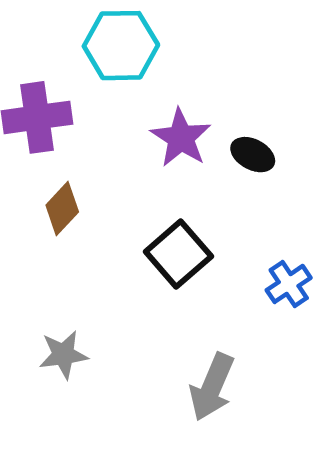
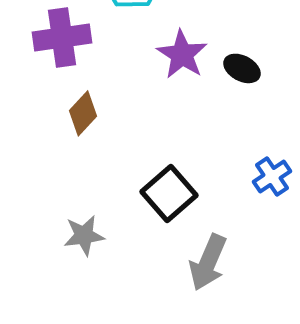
black square: (178, 254) -> (169, 193), moved

